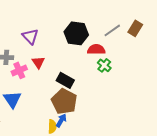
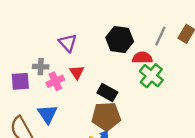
gray line: (112, 30) -> (160, 36), turned -30
green cross: (104, 65) -> (151, 76), size x1.5
brown pentagon: (64, 101) -> (106, 116), turned -30

